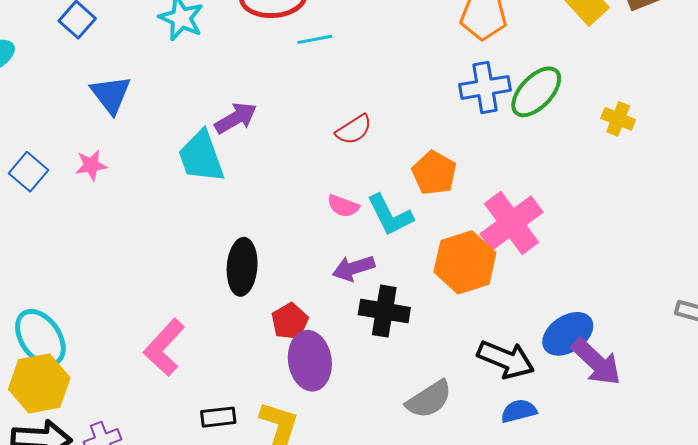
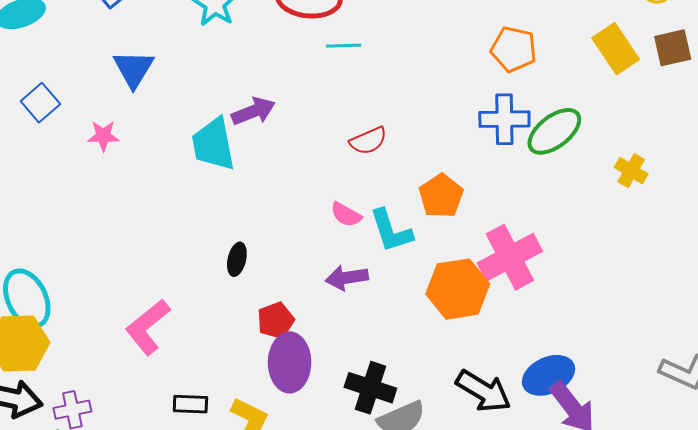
blue square: (28, 172) -> (40, 103), moved
black ellipse: (242, 267) -> (237, 259), size x0.6
black cross: (384, 311) -> (370, 388), moved

